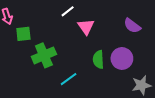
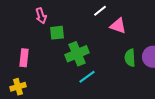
pink triangle: (86, 27) -> (118, 26), turned -36
cyan line: (69, 79) -> (87, 77), moved

